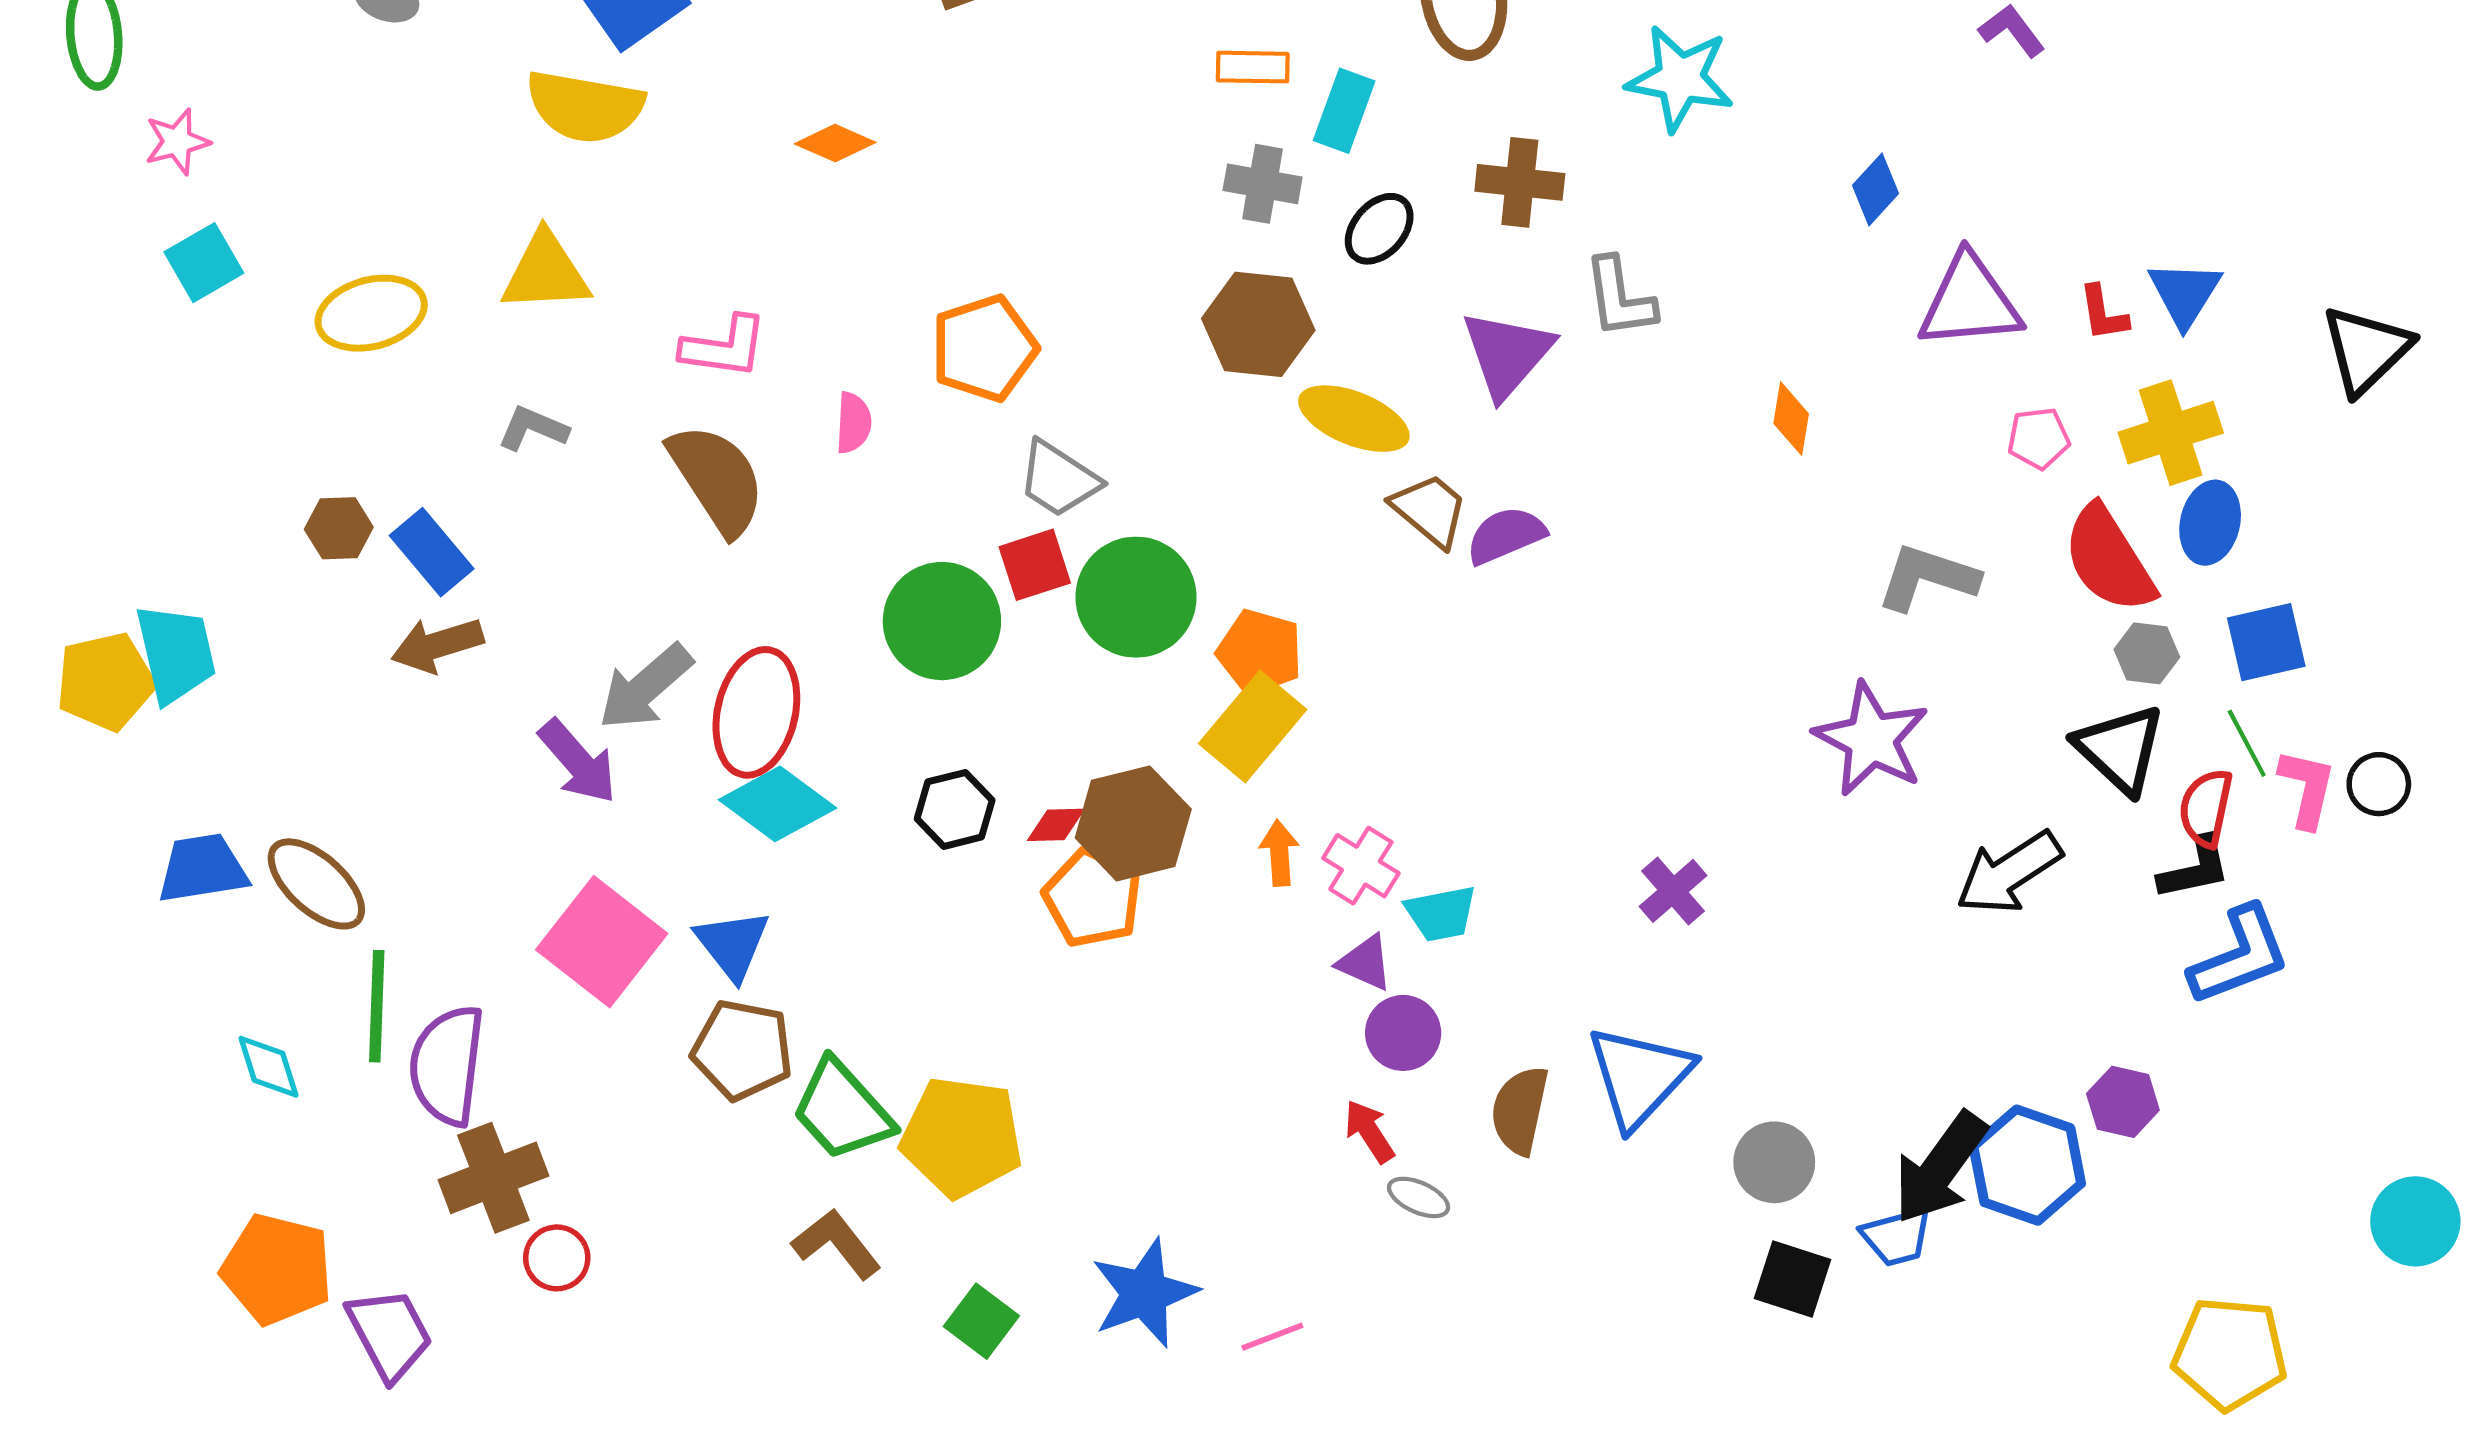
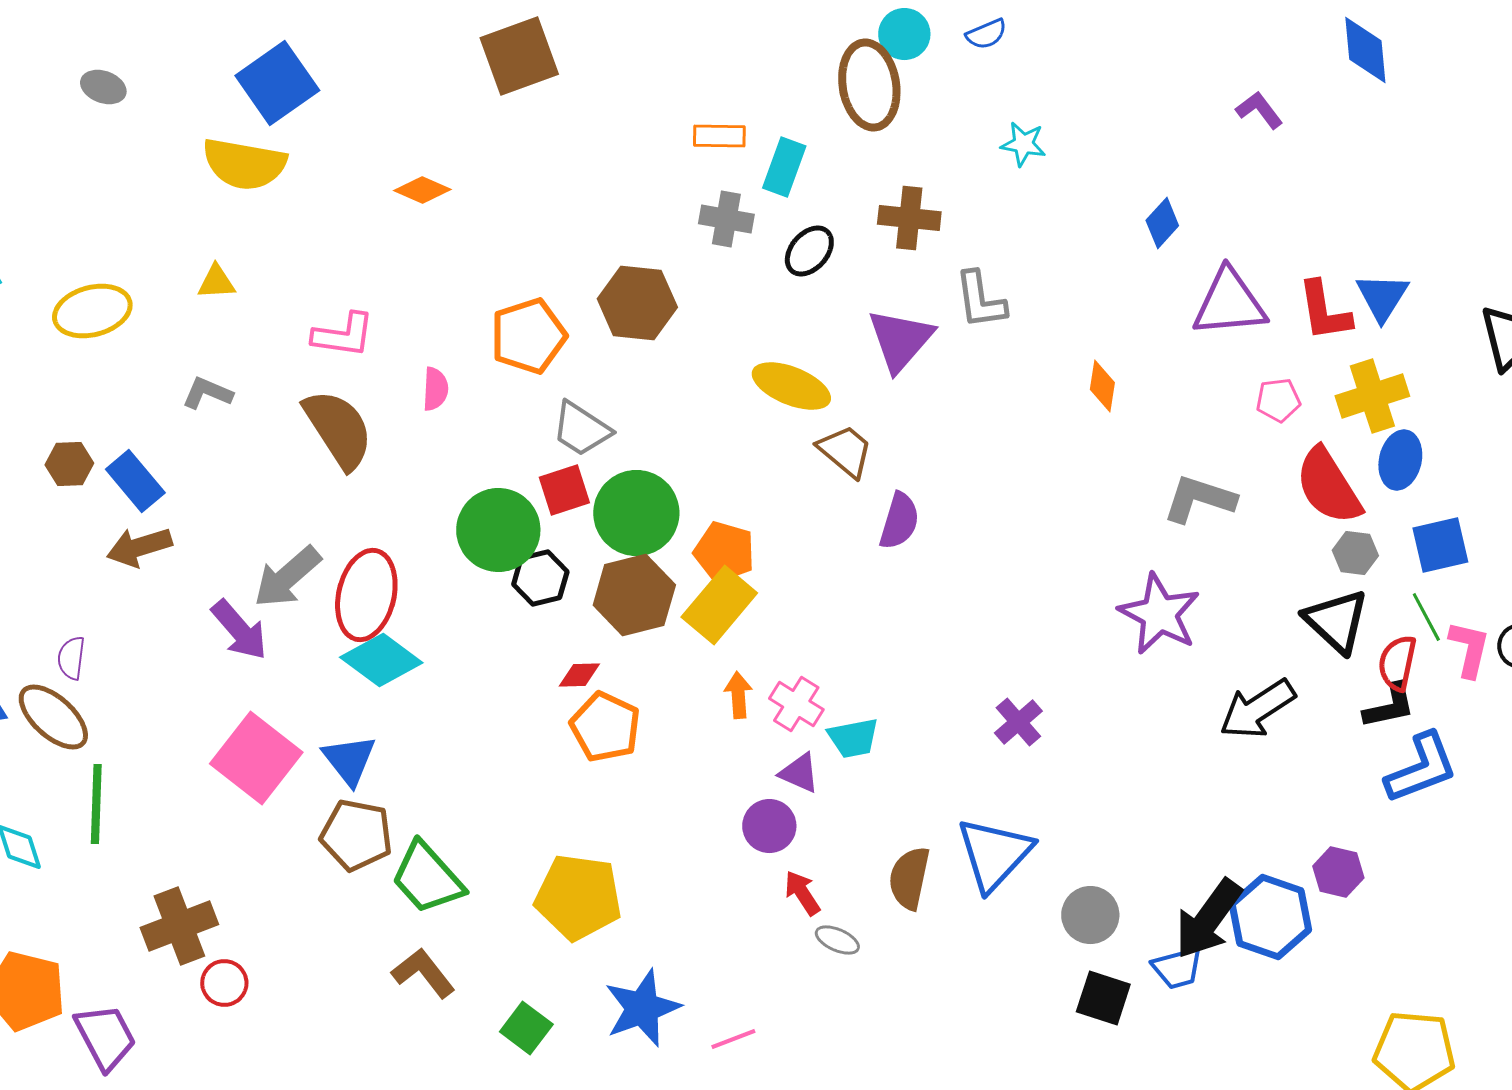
cyan star: (1680, 78) -> (1023, 144), size x0.6
yellow triangle: (545, 272) -> (216, 282), size x0.6
red L-shape: (2103, 313) -> (1324, 311), size x1.5
brown hexagon: (1258, 324) -> (637, 303), moved
purple semicircle: (1506, 535) -> (899, 521), moved, turned 130
black hexagon: (955, 809) -> (540, 578), moved
brown hexagon: (1133, 823) -> (634, 595), moved
purple circle: (1403, 1033) -> (769, 826), moved
purple semicircle: (447, 1065) -> (71, 658), moved, size x0.5
yellow pentagon: (962, 1137) -> (578, 897), moved

